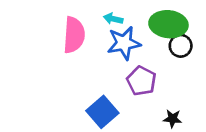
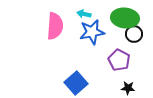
purple pentagon: (141, 81) -> (119, 60), moved

